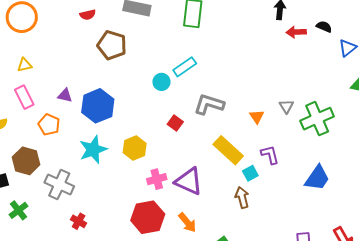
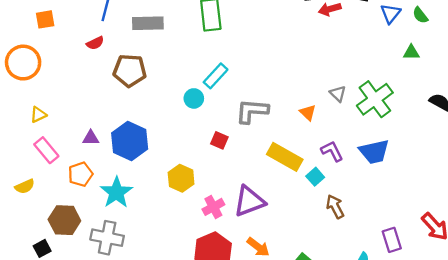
orange pentagon: (49, 125) -> (80, 174), turned -30
cyan star: (93, 150) -> (116, 192), moved
blue trapezoid: (317, 178) -> (374, 152), moved, turned 56
purple triangle: (189, 181) -> (249, 201), turned -32
brown arrow: (242, 197) -> (335, 207), moved

